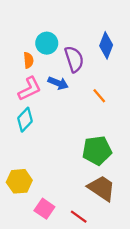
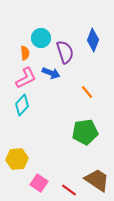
orange line: (99, 96) -> (87, 92), moved
brown trapezoid: (102, 188) -> (97, 180), moved

